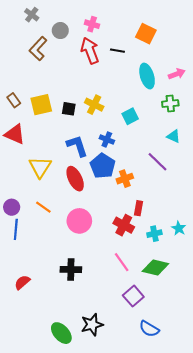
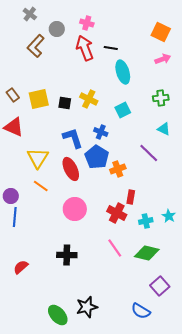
orange square: (146, 34) -> (161, 32), moved
pink arrow: (177, 74) -> (163, 59), moved
cyan ellipse: (147, 76) -> (123, 72), moved
orange line: (43, 207) -> (41, 186), moved
purple square: (133, 296) -> (160, 286), moved

